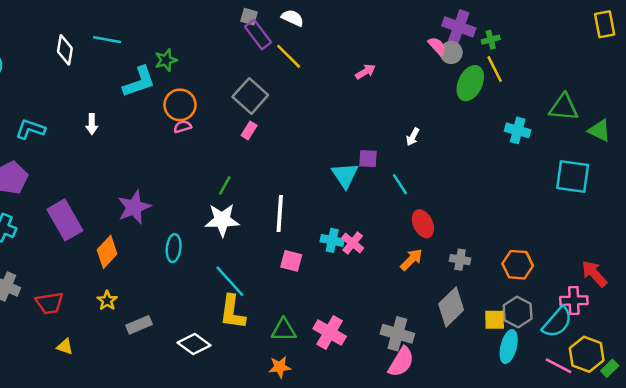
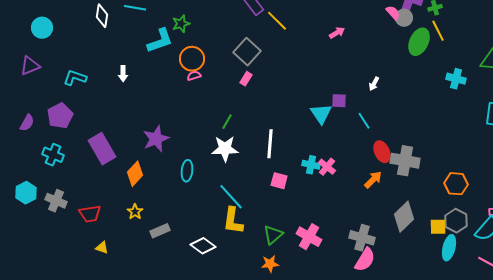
gray cross: (460, 260) -> (405, 161), moved, size x1.8
green triangle: (284, 330) -> (273, 235), turned -40

